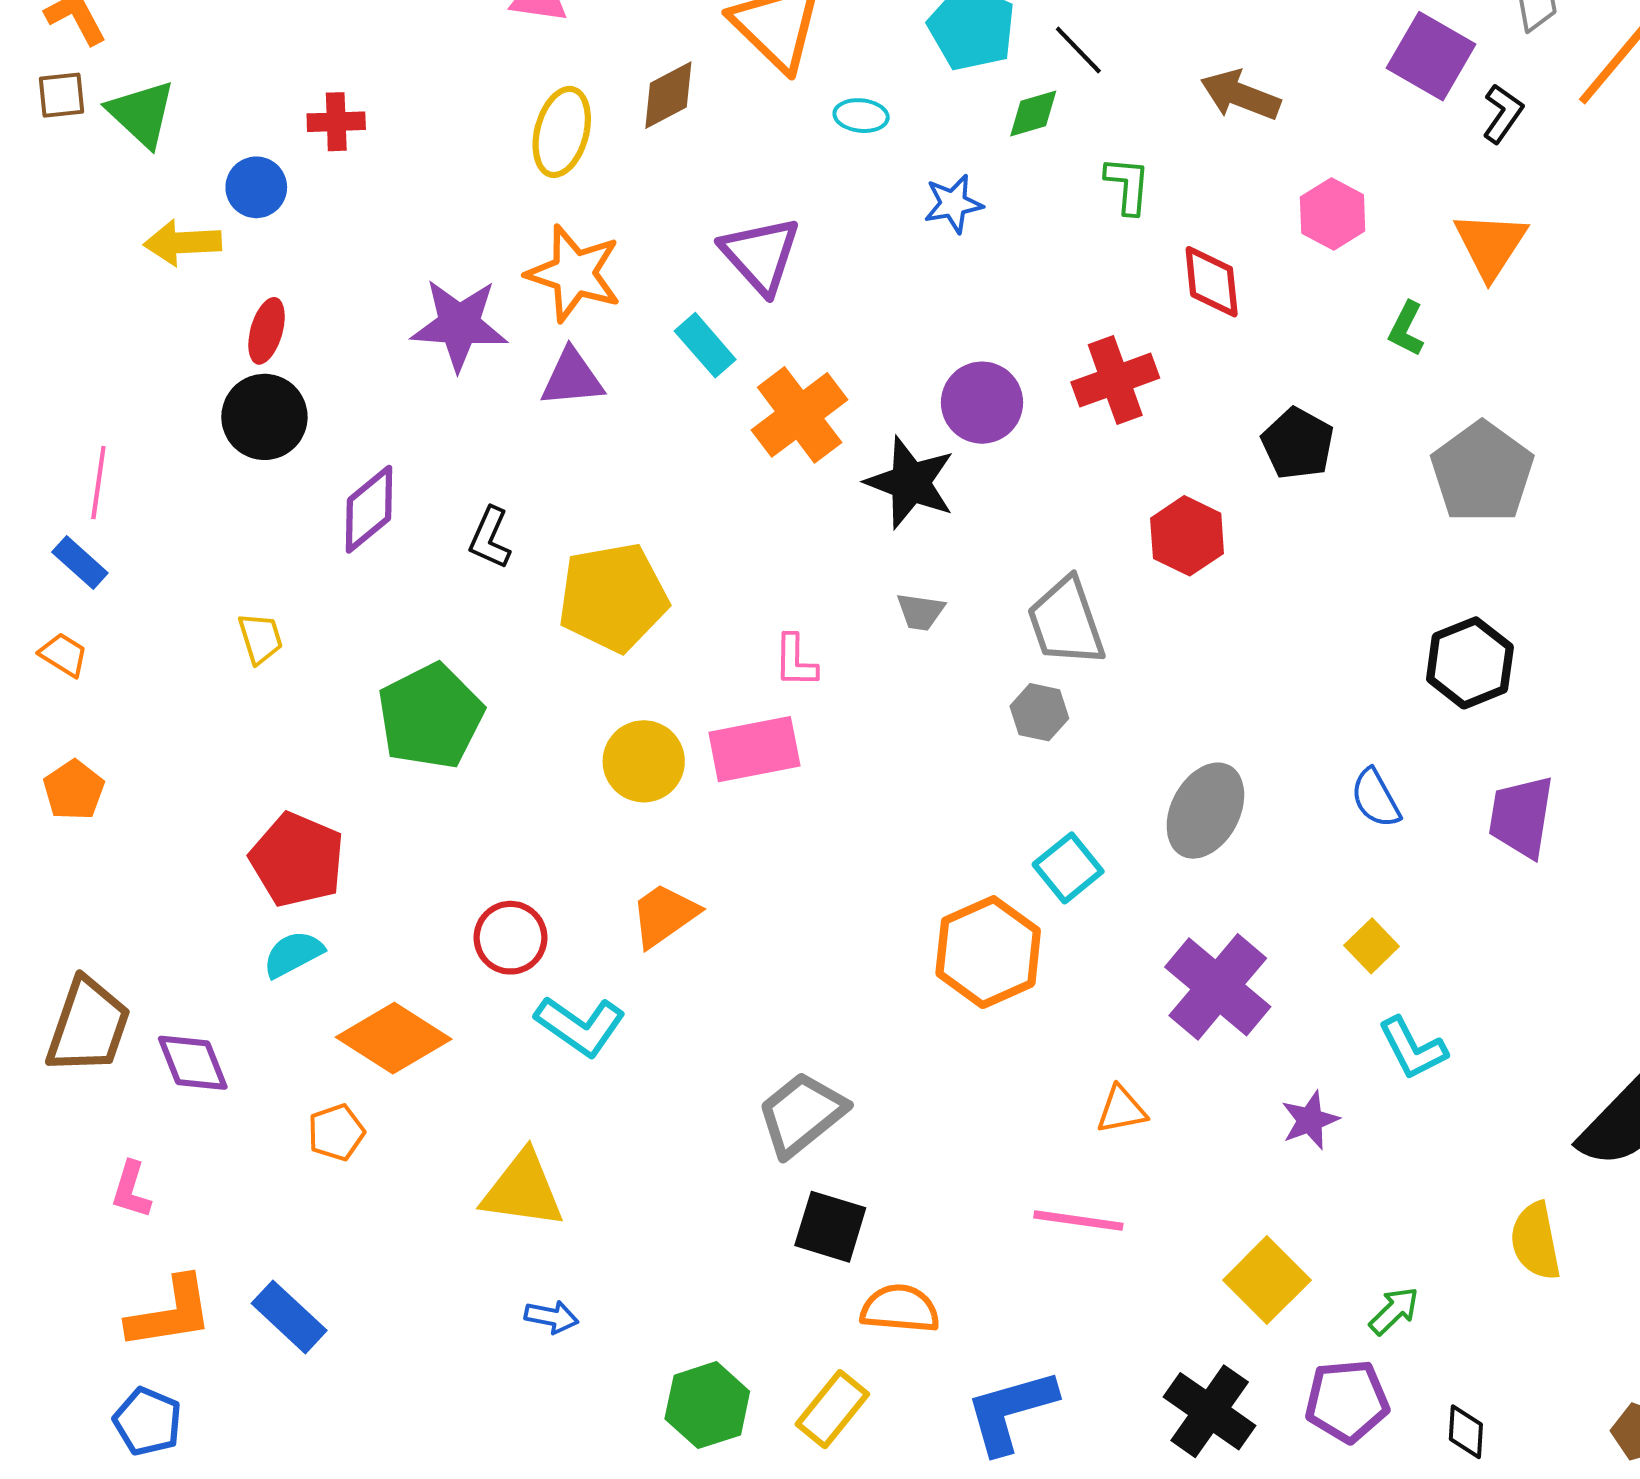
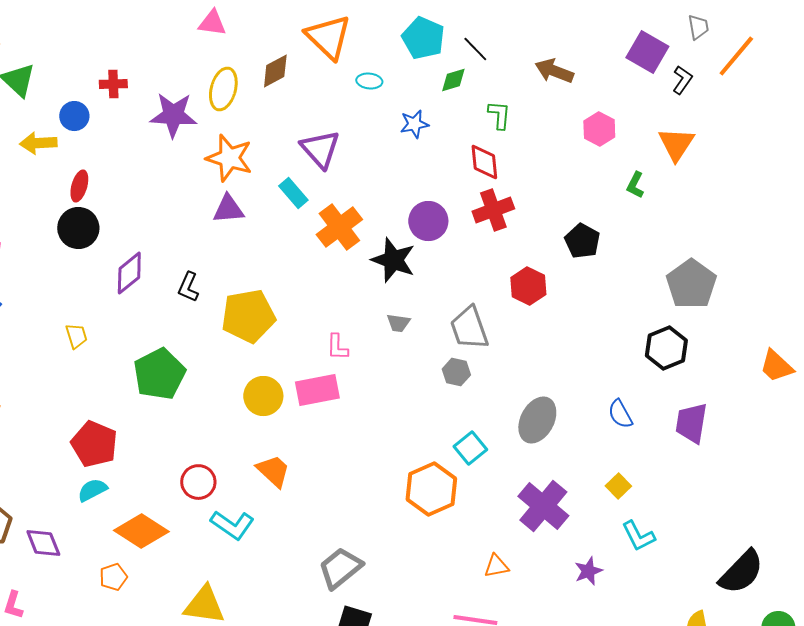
red diamond: (1212, 282) -> (484, 162), moved
purple star: (459, 325) -> (173, 115), moved
gray pentagon: (1482, 472) -> (691, 284), moved
orange trapezoid: (664, 915) -> (273, 471), turned 78

